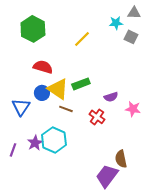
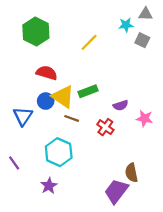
purple star: (35, 143) -> (49, 186), moved
purple line: (13, 150) -> (14, 163), turned -56

